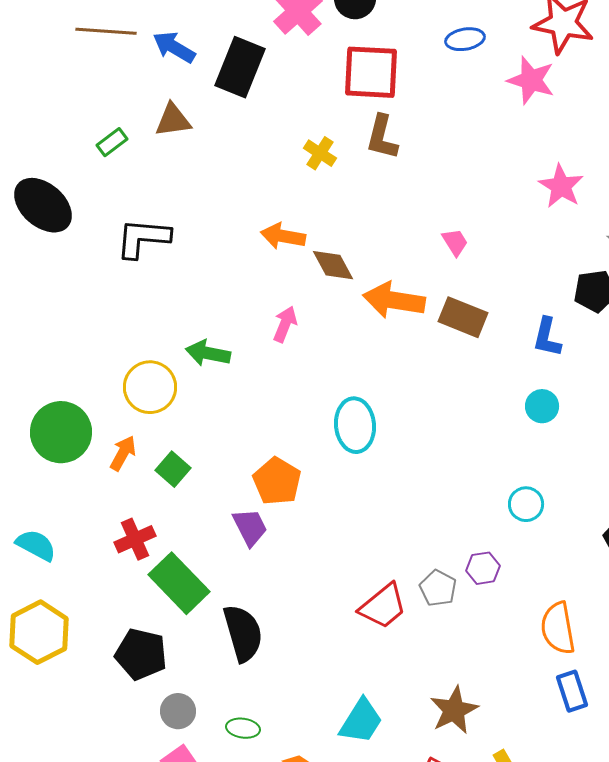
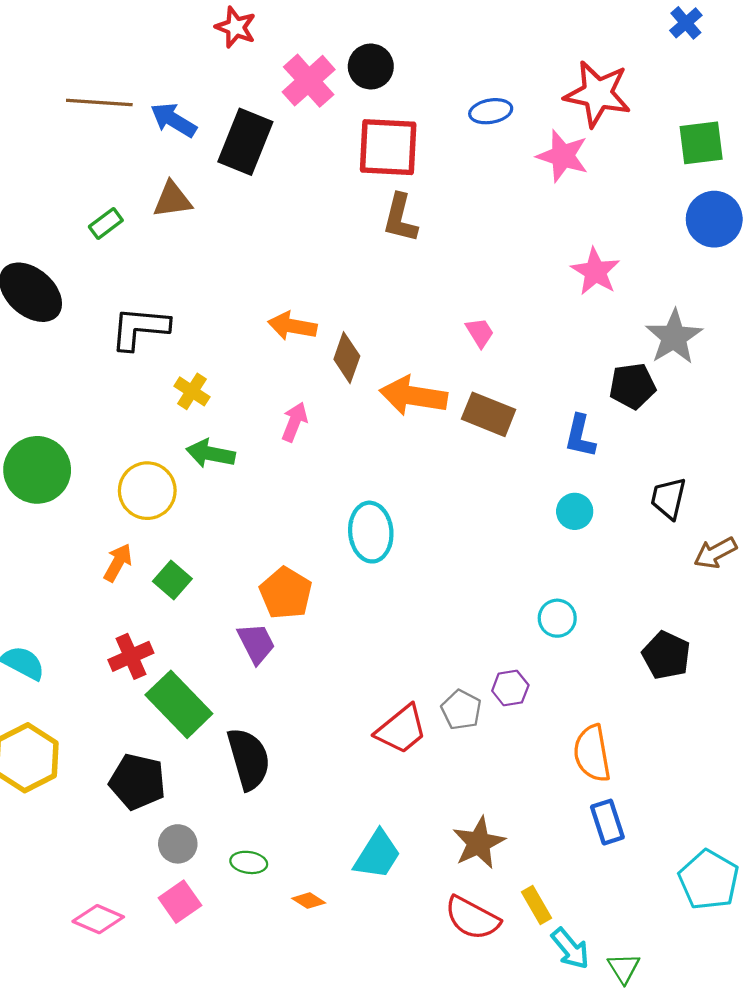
yellow cross: (320, 153) -> (192, 391), moved
brown diamond: (333, 265) -> (347, 358), turned 48
green circle: (61, 432) -> (37, 470), moved

